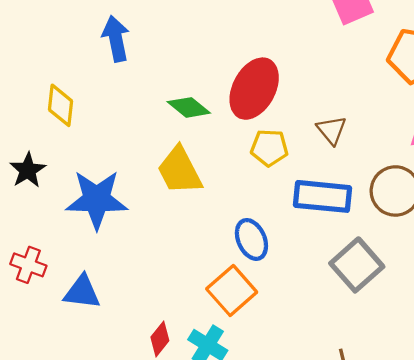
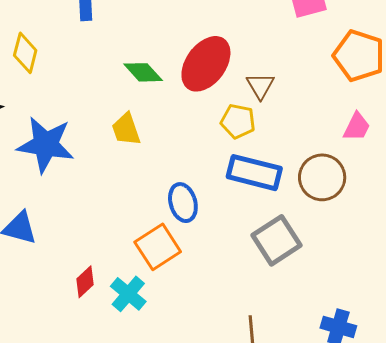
brown triangle: (332, 130) -> (260, 86), moved
yellow pentagon: (269, 148) -> (238, 121), moved
yellow trapezoid: (180, 171) -> (126, 129), size x0.7

